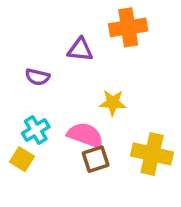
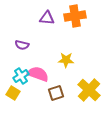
purple triangle: (80, 50) -> (47, 18), moved
pink semicircle: (85, 135) -> (38, 74), moved
yellow cross: (152, 154) -> (89, 90), turned 30

